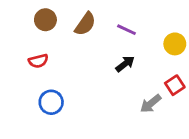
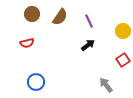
purple line: (126, 30) -> (89, 21), turned 40
blue circle: (51, 102) -> (36, 82), moved
gray arrow: (151, 104) -> (106, 85), moved, turned 91

